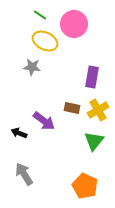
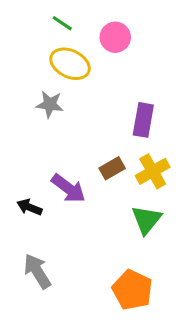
pink circle: (74, 24) -> (115, 37), size x0.7
brown rectangle: (72, 108) -> (112, 168), turned -42

